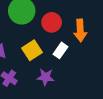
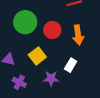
white rectangle: (60, 50) -> (71, 65), moved

